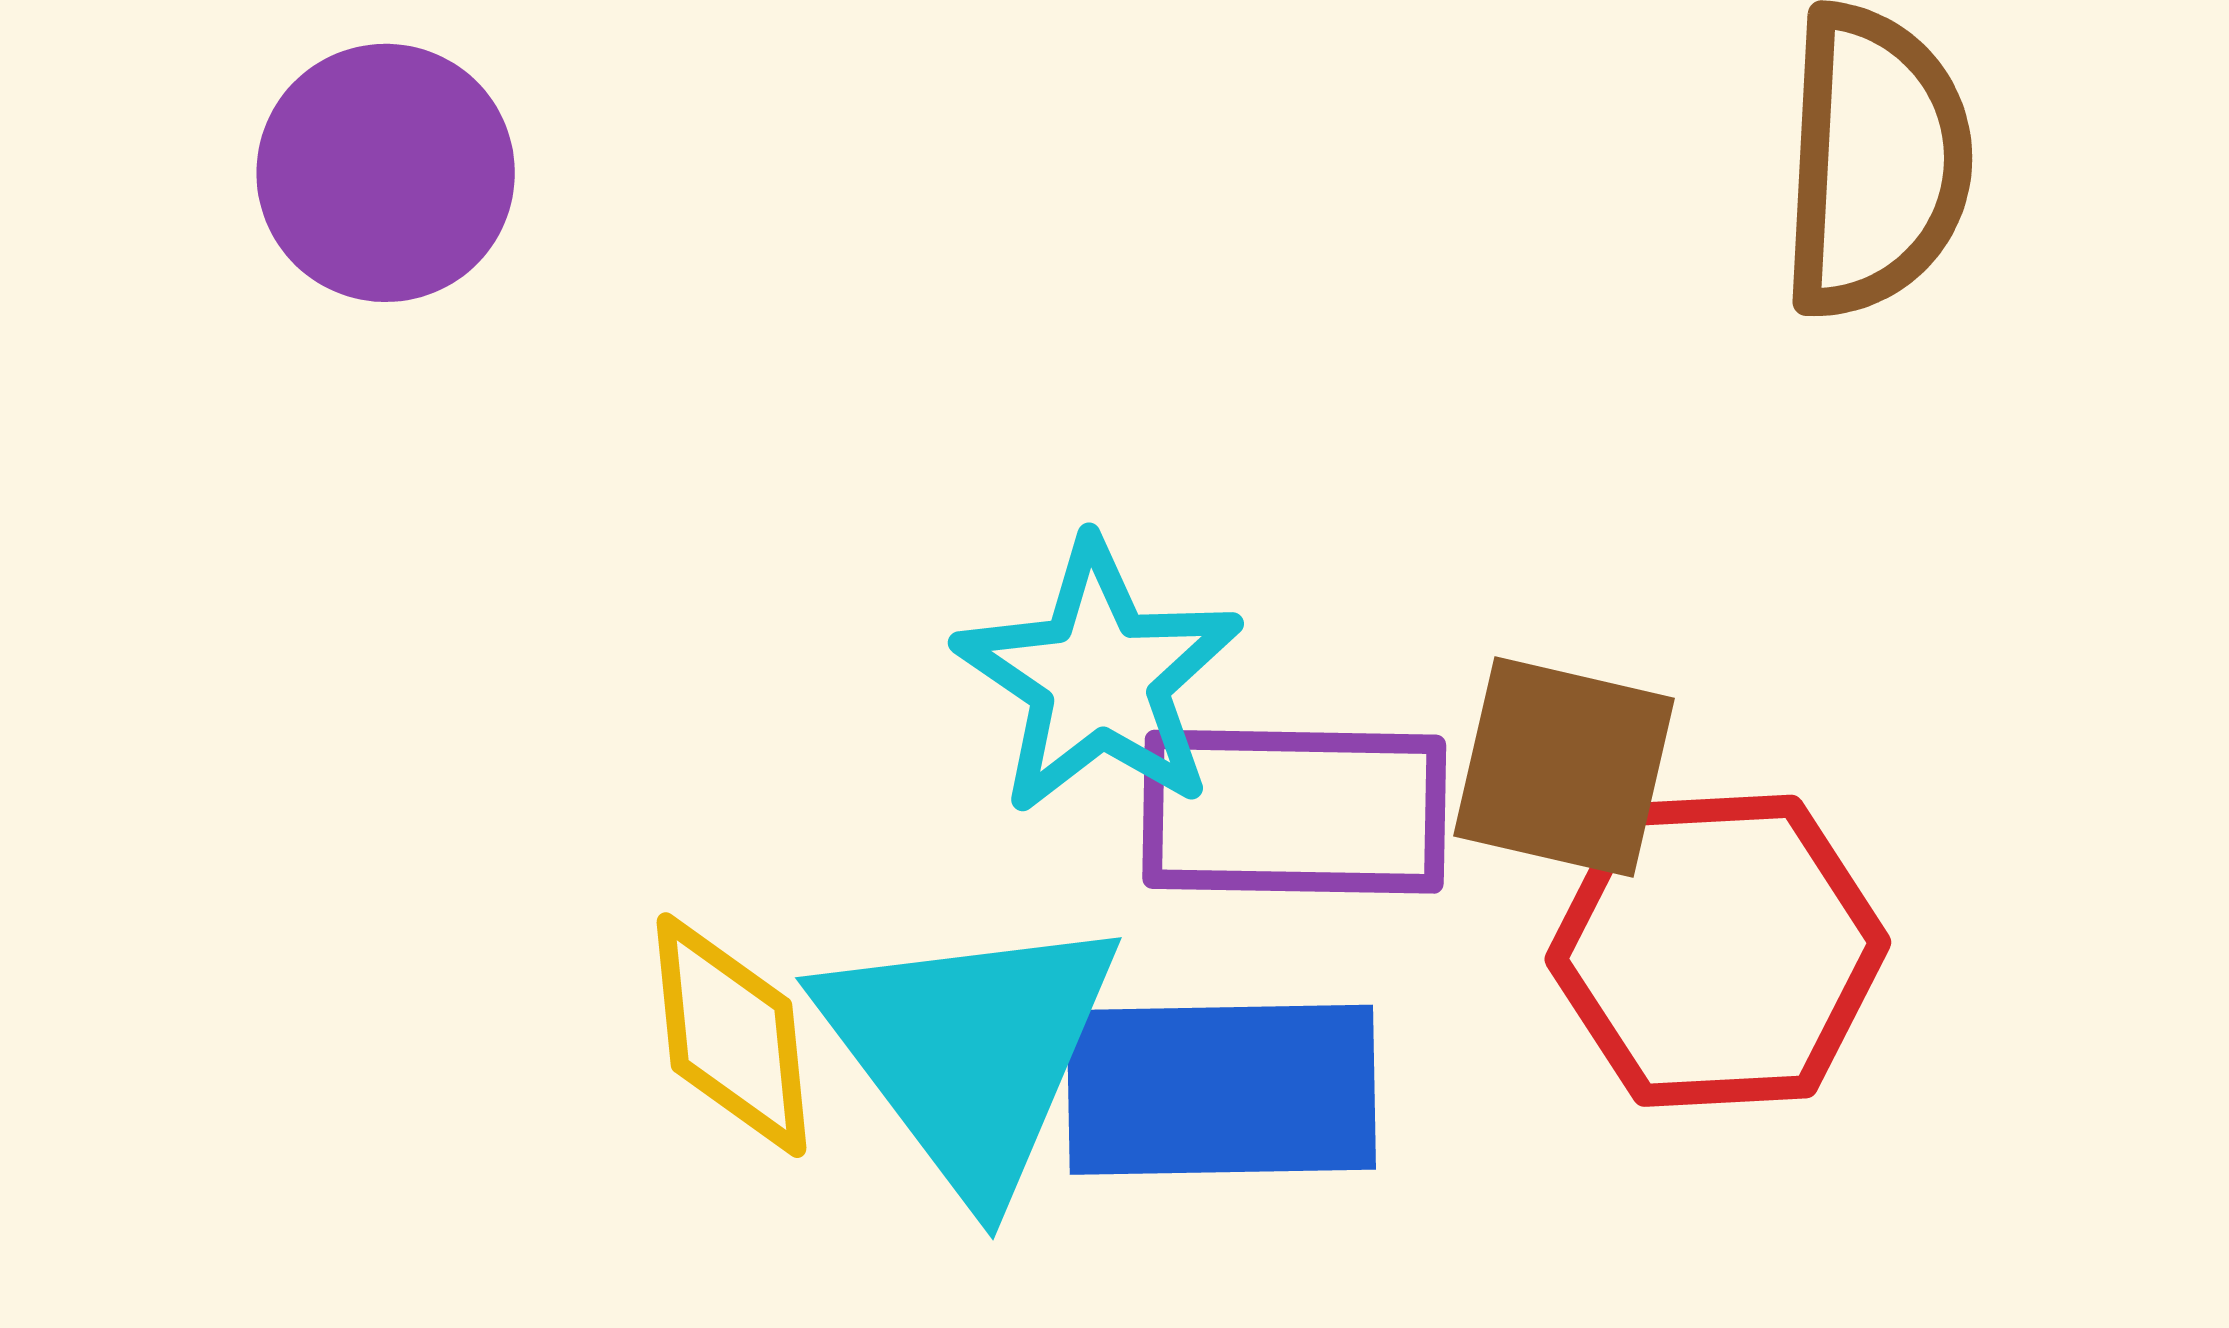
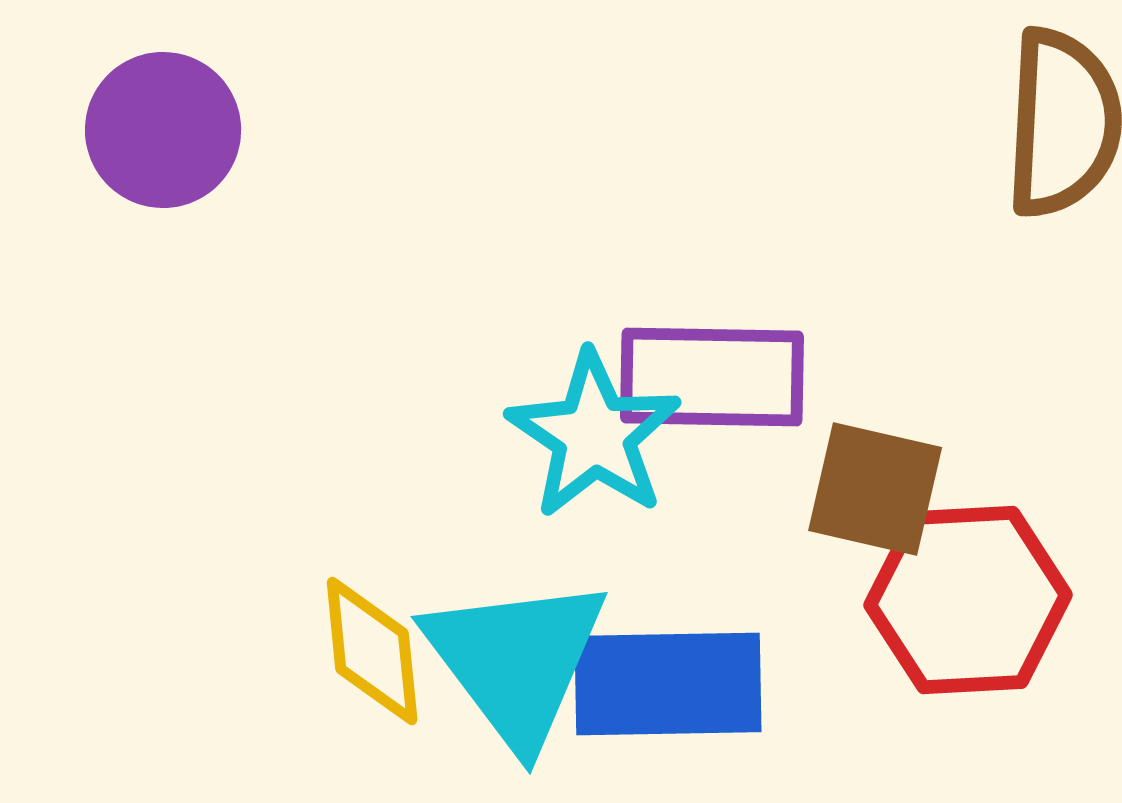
purple rectangle: (1294, 812) -> (712, 377), moved

